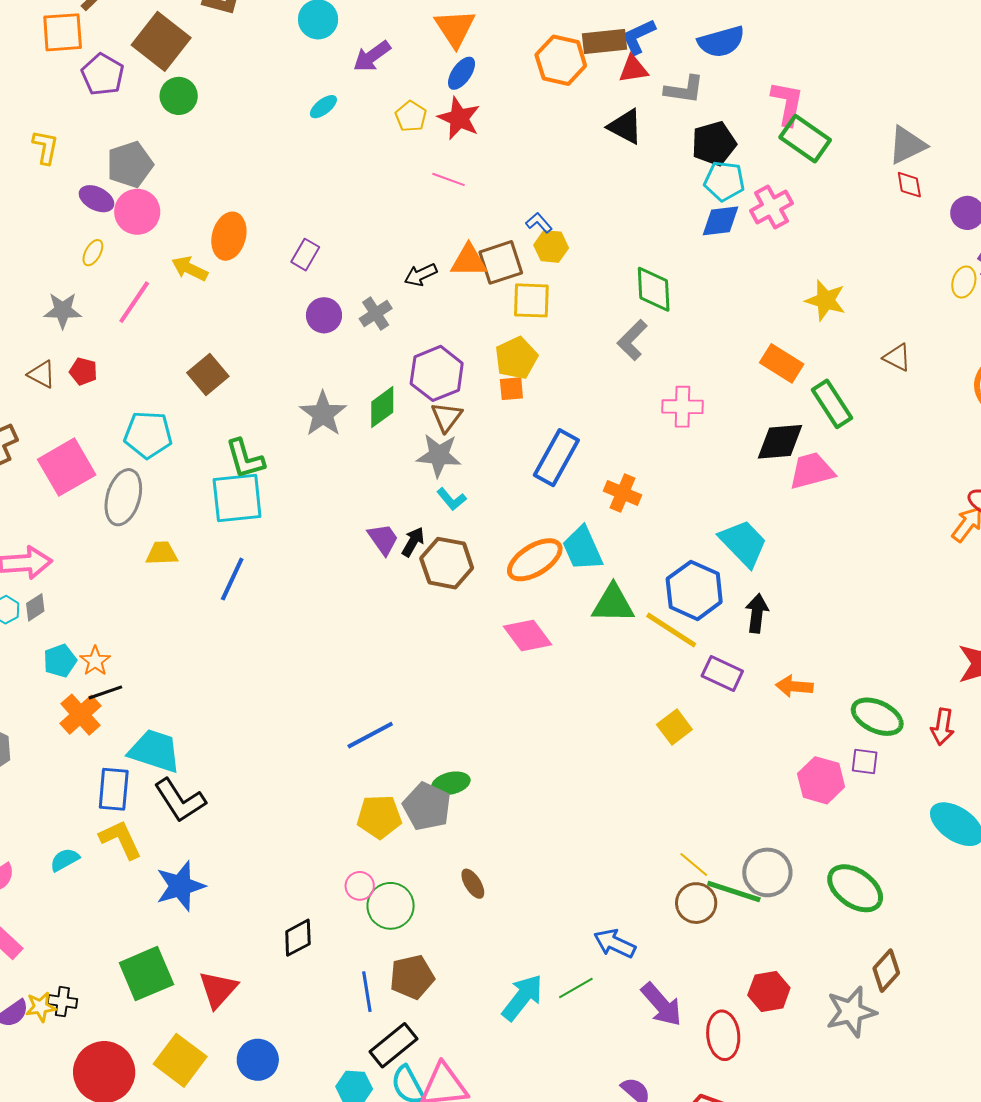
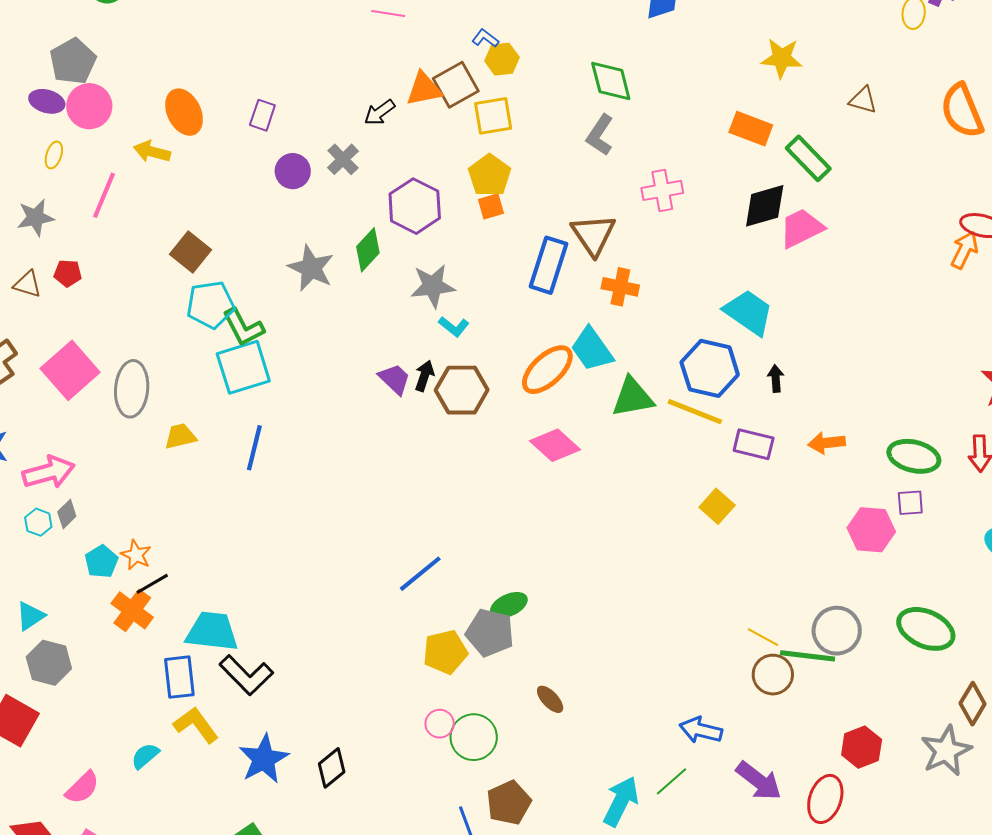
orange ellipse: (229, 236) -> (184, 112), turned -30
brown triangle: (447, 417) -> (593, 235), moved, size x1.4
cyan pentagon: (148, 435) -> (211, 305), moved
black arrow: (757, 613) -> (776, 378), size x0.7
black diamond: (298, 938) -> (332, 768), moved
red ellipse: (723, 1035) -> (825, 799), turned 36

